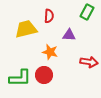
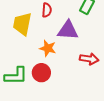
yellow trapezoid: (26, 29) -> (22, 24), turned -65
purple triangle: (69, 35) -> (68, 30), size x1.5

